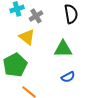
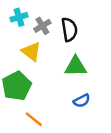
black semicircle: (71, 14) -> (69, 29), moved

